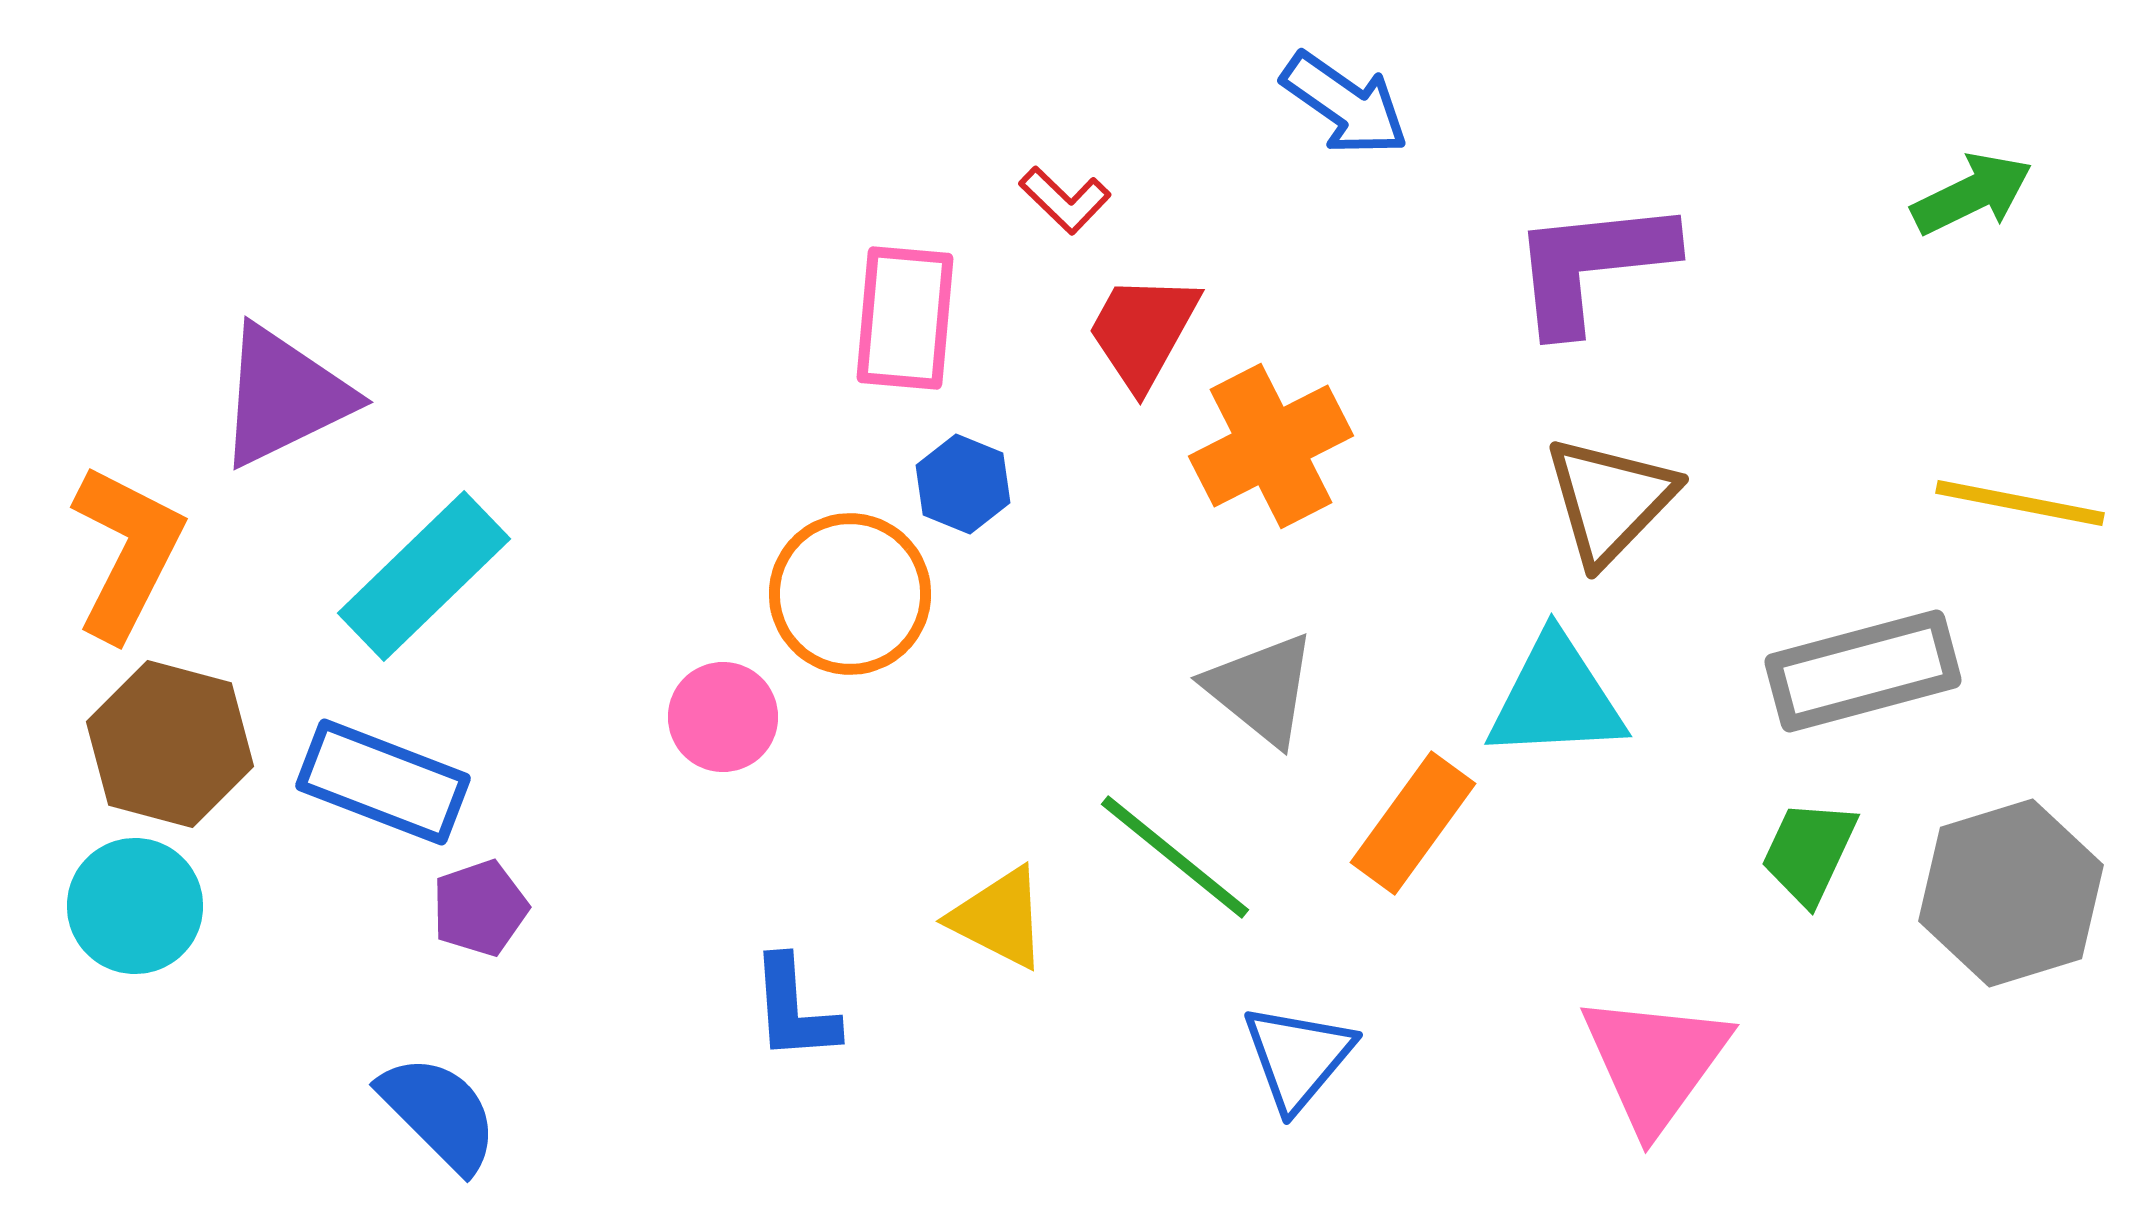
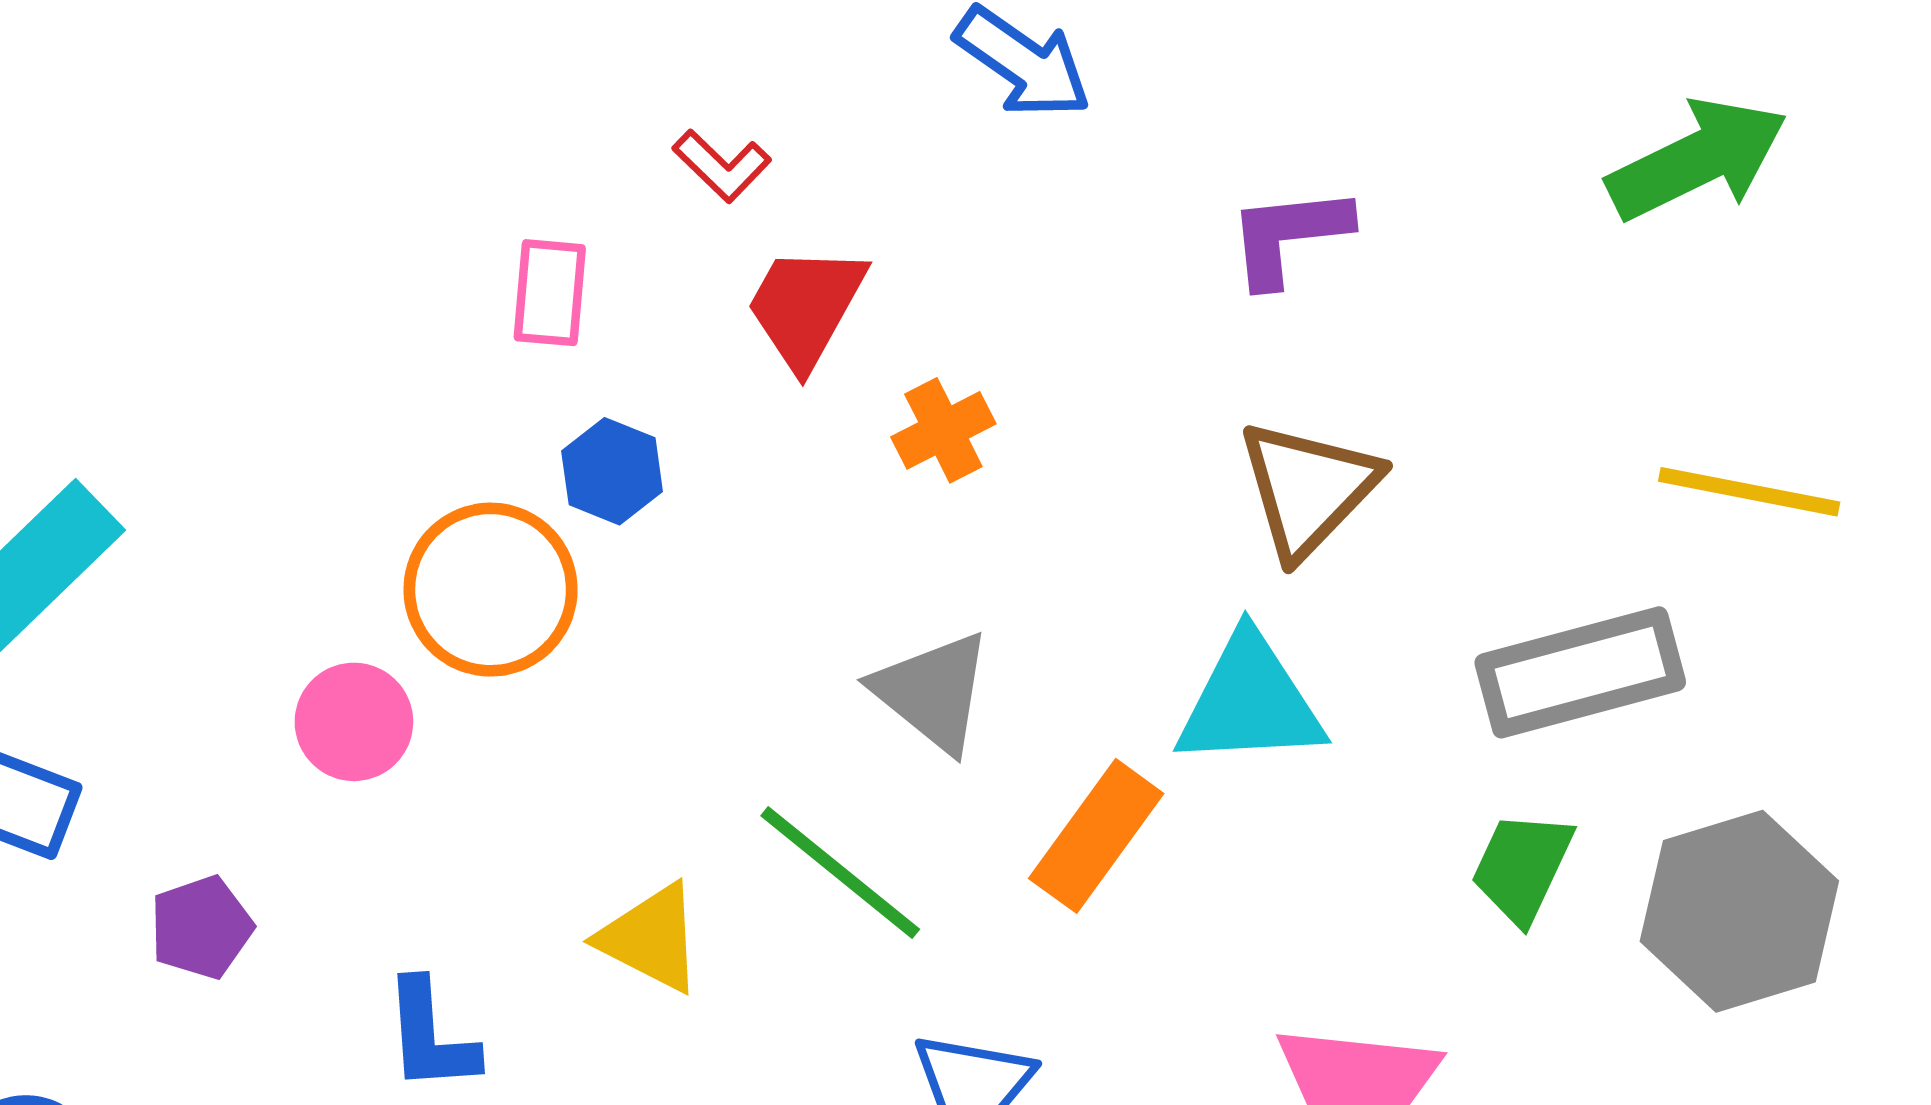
green arrow: (1972, 194) -> (1697, 159), size x1.4
purple L-shape: (1592, 265) -> (1289, 236), size x0.7
pink rectangle: (905, 318) -> (550, 293), size x0.7
orange cross: (1271, 446) -> (943, 430), size x0.6
purple pentagon: (480, 908) -> (201, 927), moved

